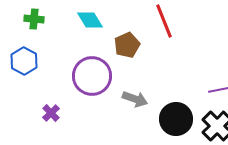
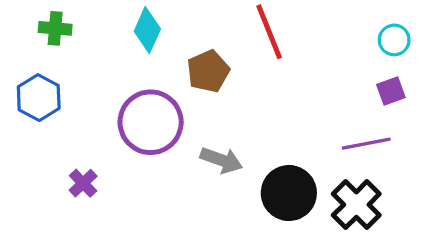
cyan diamond: (90, 20) -> (147, 30), turned 56

